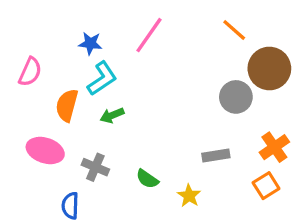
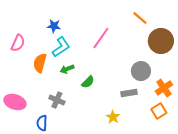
pink line: (149, 35) -> (101, 38), moved
gray circle: (236, 97) -> (141, 71), moved
pink ellipse: (45, 150) -> (15, 102), moved
green semicircle: (147, 179) -> (88, 82), moved, turned -80

